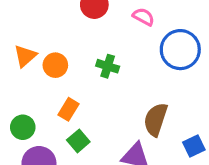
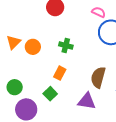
pink semicircle: (144, 17) -> (99, 12), moved
orange rectangle: (68, 109) -> (60, 73), moved

